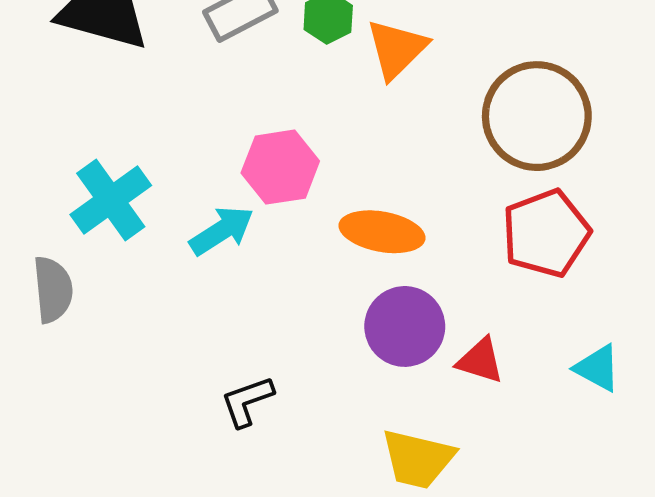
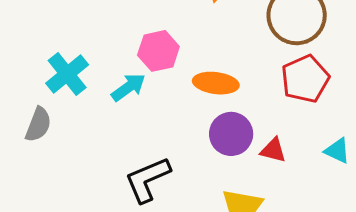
gray semicircle: (53, 289) -> (38, 125), turned 30
black L-shape: (247, 401) -> (147, 179), size x1.6

